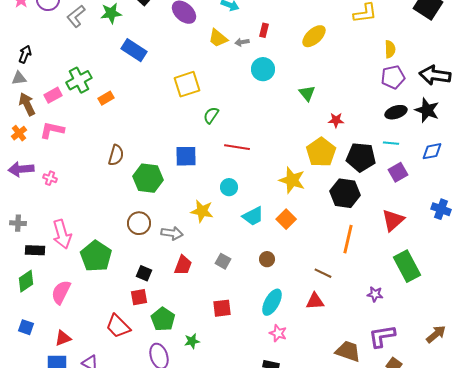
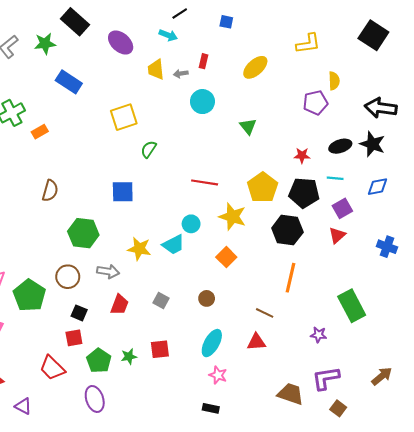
yellow trapezoid: (218, 38) -> (156, 69), turned 45
purple pentagon: (393, 77) -> (315, 103), moved
red star: (336, 120) -> (302, 155), moved
red line: (237, 147) -> (205, 182), moved
green hexagon: (148, 178) -> (83, 233), moved
cyan circle: (229, 187) -> (191, 224), moved
cyan trapezoid: (253, 216) -> (173, 245), moved
red triangle: (393, 220) -> (337, 235), moved, size x0.7
brown circle: (139, 223) -> (68, 277), moved
green star: (192, 341) -> (129, 356), moved

